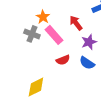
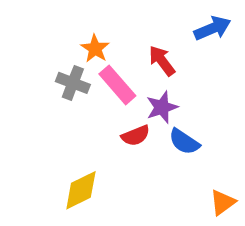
purple star: (89, 42) -> (162, 107), moved

